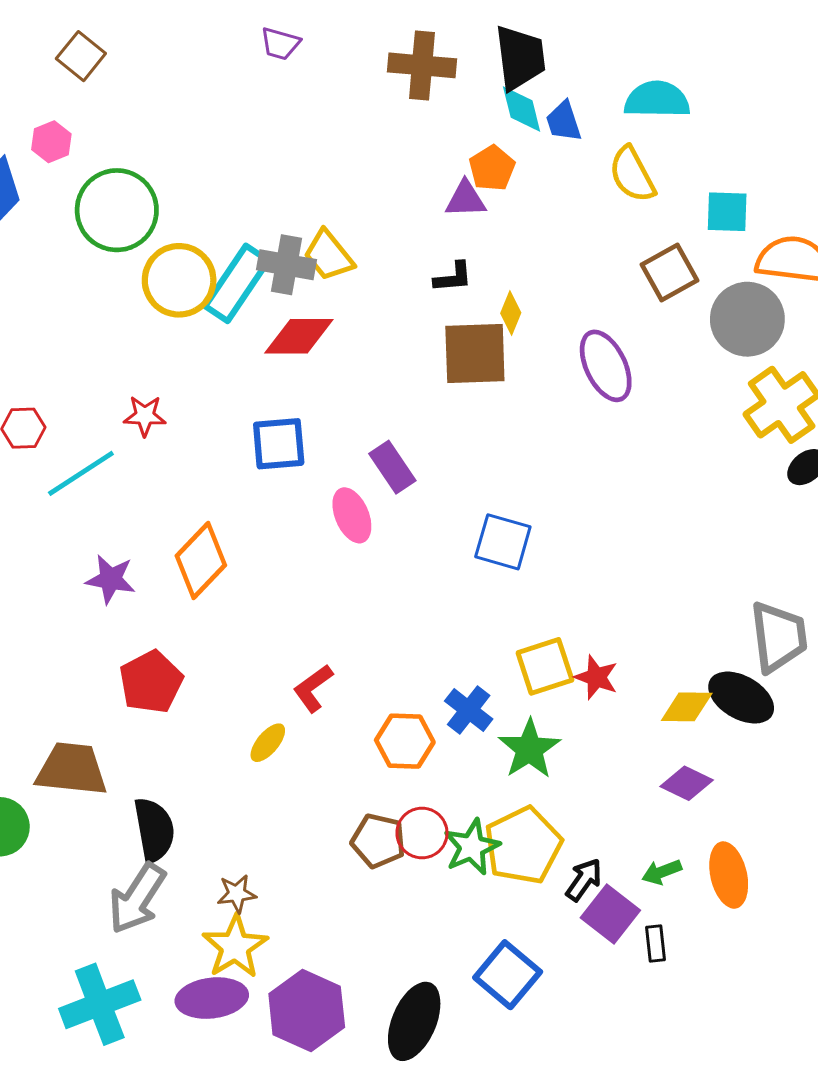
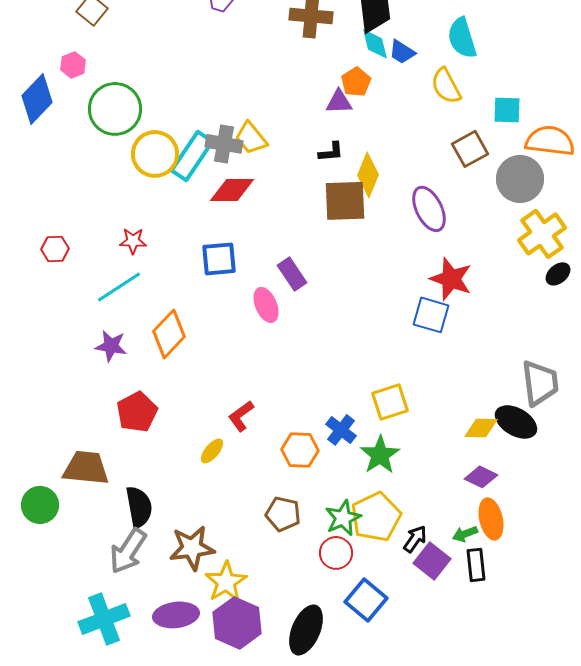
cyan semicircle: (657, 100) -> (462, 38), turned -108
blue trapezoid: (564, 121) -> (402, 52), turned -40
yellow diamond: (511, 313) -> (368, 175), size x1.6
cyan line: (81, 473) -> (119, 287), moved
blue square: (503, 542) -> (431, 315), moved
red star: (596, 677) -> (451, 279), moved, size x1.5
red circle: (422, 833) -> (336, 553), moved
orange ellipse: (729, 875) -> (491, 519), moved
brown star: (237, 894) -> (192, 548), size x1.8
black rectangle: (656, 944) -> (476, 565), moved, size x1.4
yellow star: (235, 947) -> (226, 582), moved

